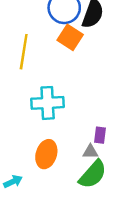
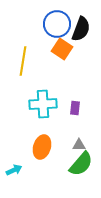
purple rectangle: (100, 135) -> (75, 108), moved

